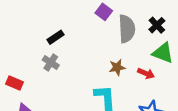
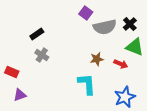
gray semicircle: (127, 29) -> (105, 27), turned 80
black rectangle: (56, 37) -> (37, 34), moved

